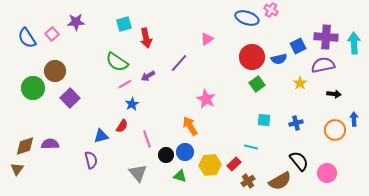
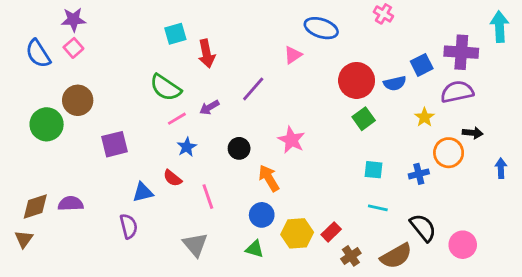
blue ellipse: (247, 18) -> (321, 28), moved
purple star: (76, 22) -> (73, 20), moved
cyan arrow: (354, 43) -> (500, 27), moved
purple square: (70, 98) -> (114, 144), moved, turned 30
red semicircle: (122, 126) -> (173, 178), turned 96
orange circle: (335, 130) -> (449, 153), moved
cyan line: (251, 147) -> (378, 208), moved
black circle: (166, 155) -> (239, 148), moved

